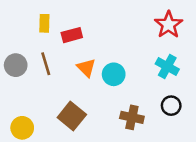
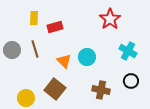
red star: (169, 25) -> (110, 19), moved
orange triangle: (86, 68) -> (64, 61), moved
yellow circle: (22, 128) -> (26, 98), moved

